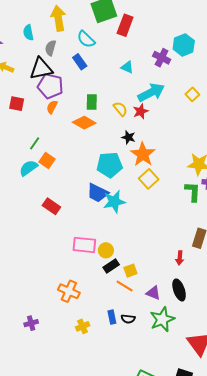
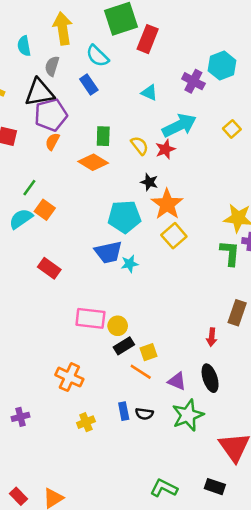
purple pentagon: (50, 86) -> (51, 115), turned -30
blue trapezoid: (98, 193) -> (108, 252), turned -40
cyan star: (114, 202) -> (130, 264), size x0.6

